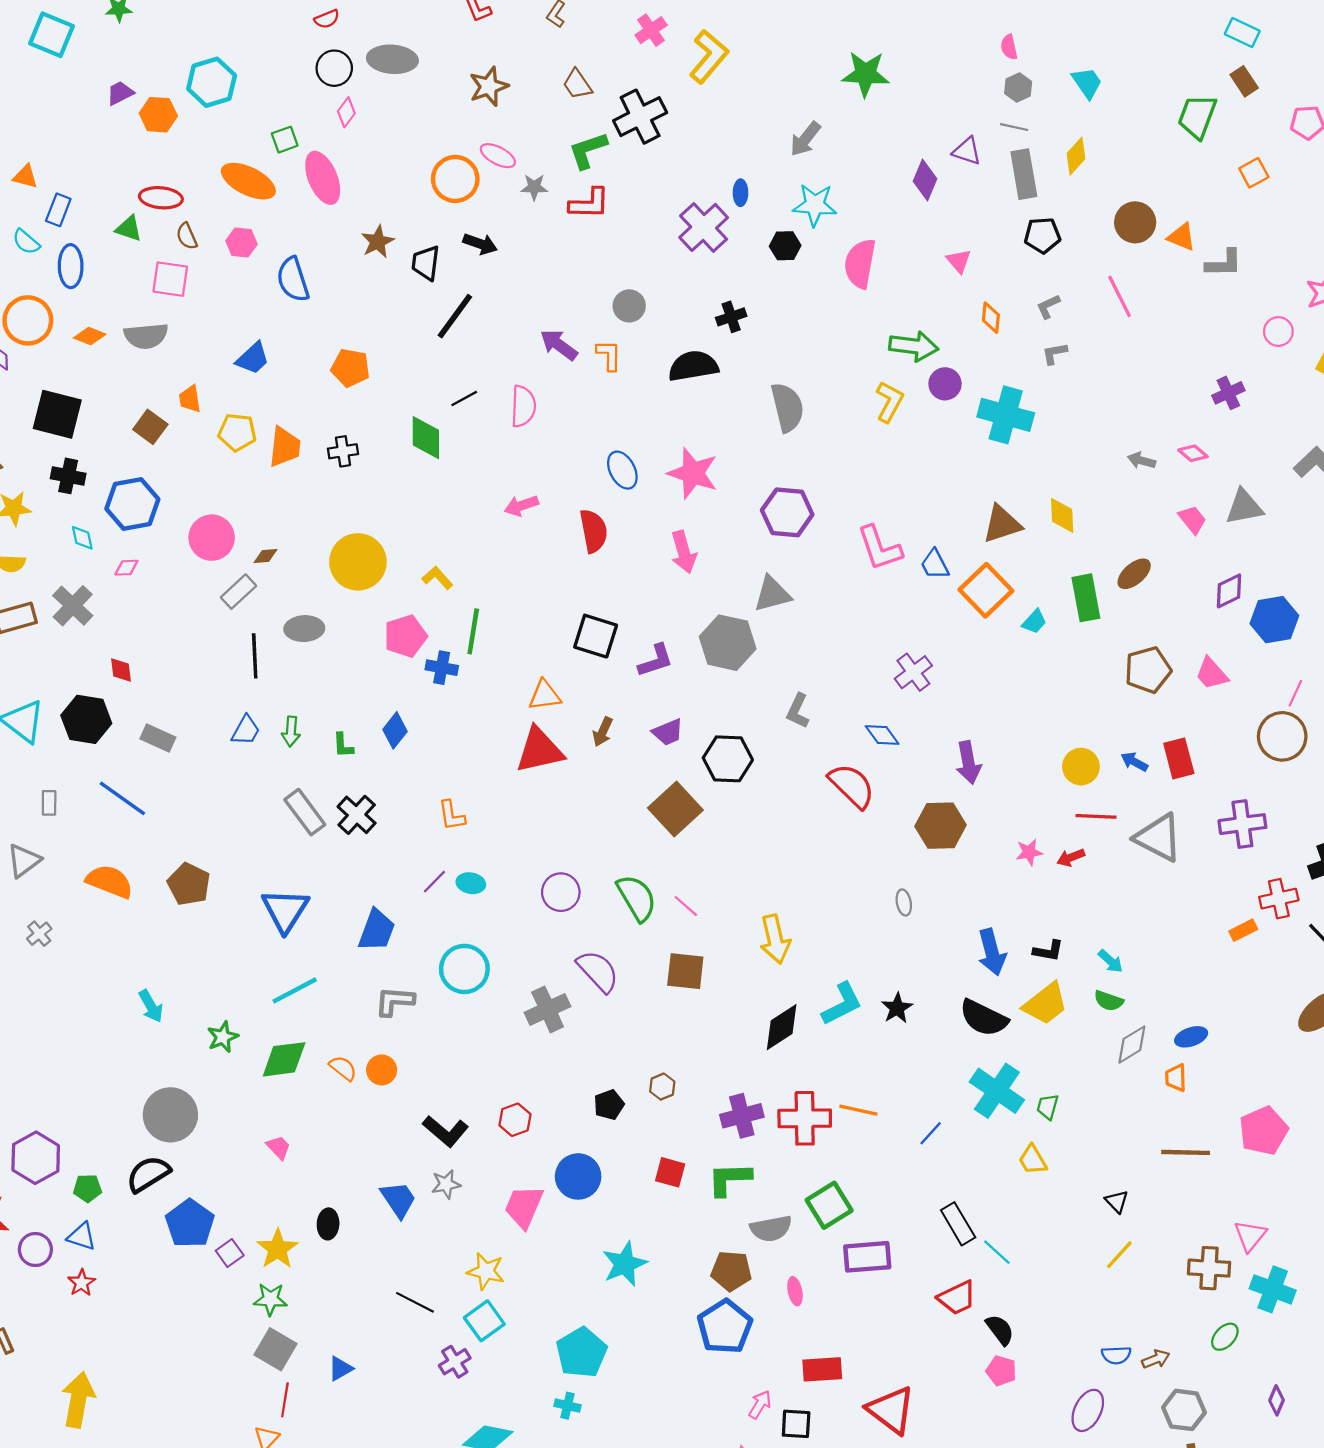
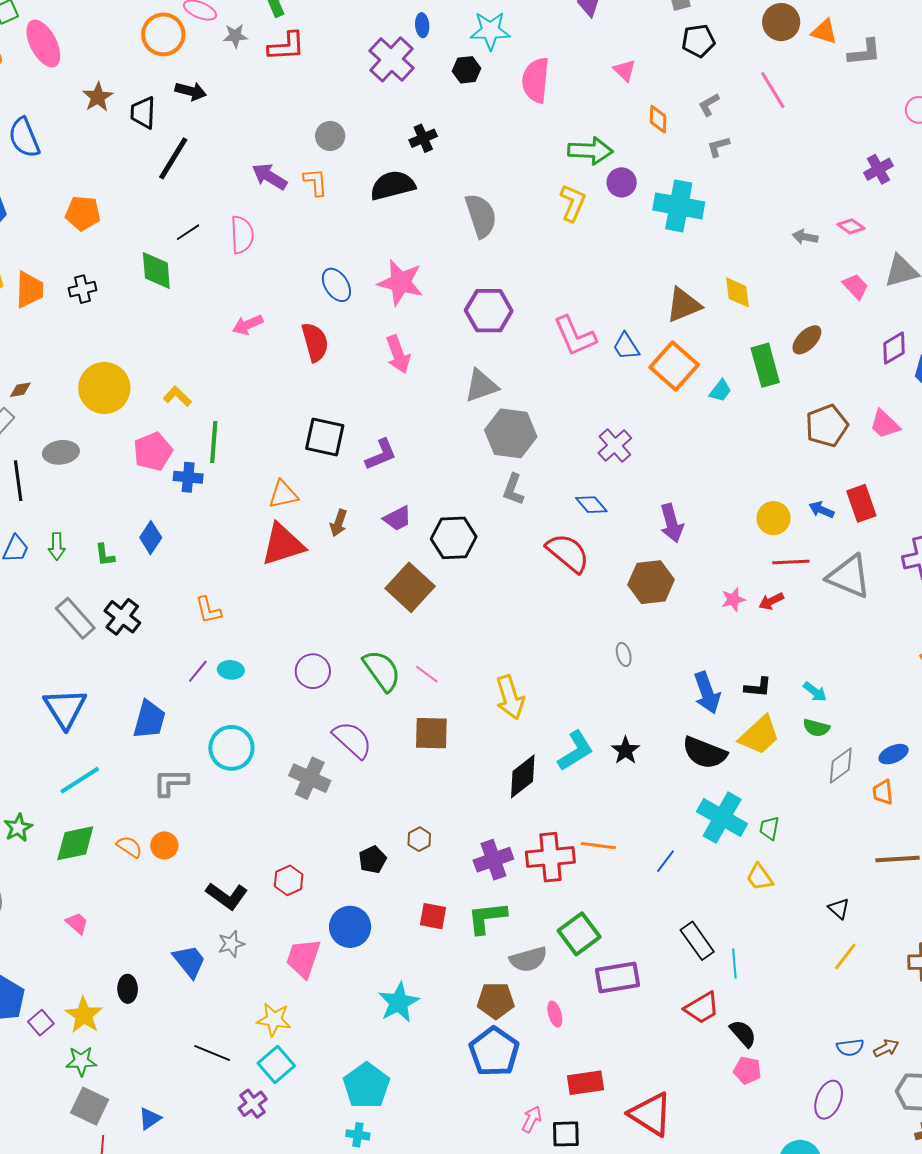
gray hexagon: (728, 643) -> (511, 433), moved
gray cross: (548, 1009) -> (310, 778), turned -36
cyan line: (997, 1252) -> (734, 963), turned 48

